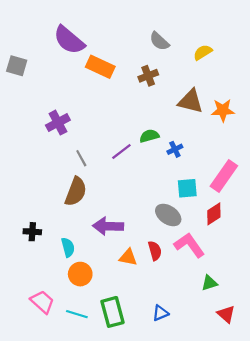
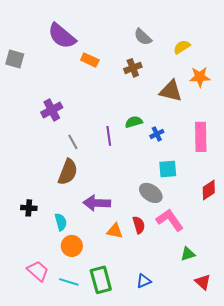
orange rectangle: (100, 67) -> (90, 60), size x0.7
orange star: (223, 110) -> (200, 77), moved
purple line: (121, 152) -> (109, 136), turned -60
pink rectangle: (224, 176) -> (201, 137), moved, turned -36
red diamond: (214, 214) -> (209, 190), moved

